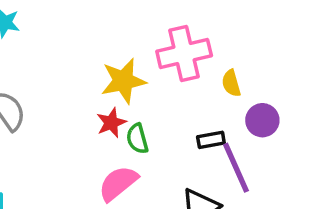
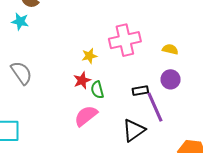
yellow star: (123, 81) -> (89, 56), size x0.6
yellow semicircle: (231, 83) -> (170, 49), moved, turned 119

